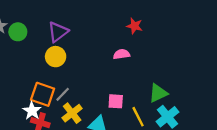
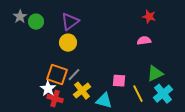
red star: (135, 26) -> (149, 17), moved
pink semicircle: (122, 54) -> (144, 41), moved

